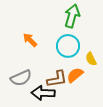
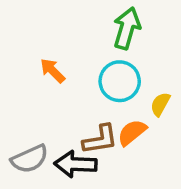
yellow semicircle: (91, 59) -> (160, 104), turned 56
gray semicircle: (21, 78) -> (30, 159), moved

